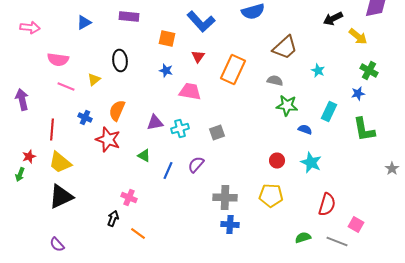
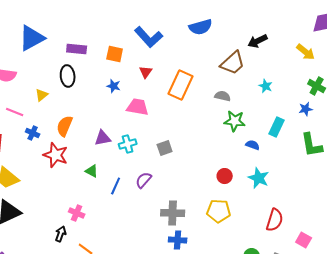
purple rectangle: (129, 16) -> (77, 49), moved
black arrow: (333, 18) -> (258, 41), moved
blue triangle: (84, 22) -> (32, 38), size x1.8
pink line: (66, 86) -> (15, 112), moved

